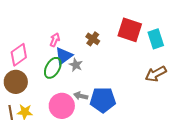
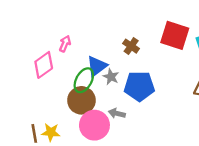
pink arrow: (55, 40) -> (65, 44), moved
brown circle: (16, 82) -> (81, 100), moved
blue pentagon: (103, 100) -> (139, 86), moved

